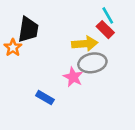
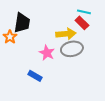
cyan line: (108, 15) -> (84, 12), turned -48
pink star: (73, 77) -> (47, 53), moved

